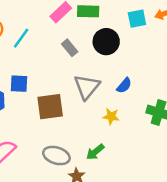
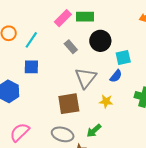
cyan square: (137, 19) -> (123, 58), moved
blue square: (19, 84) -> (31, 67), moved
brown square: (50, 107) -> (69, 104), moved

